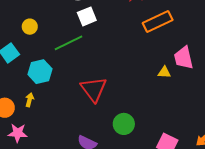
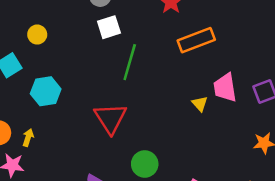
green line: (68, 43) -> (130, 62), moved, turned -52
yellow triangle: (164, 72) -> (200, 104), turned 40
yellow arrow: (29, 100) -> (28, 138), moved

